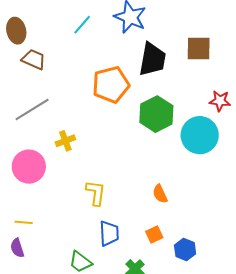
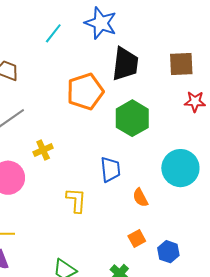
brown square: (199, 49) -> (181, 64), moved
cyan circle: (200, 135) -> (180, 168), moved
blue trapezoid: (109, 233) -> (110, 169), moved

